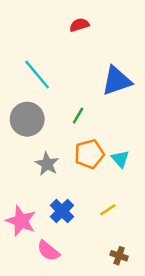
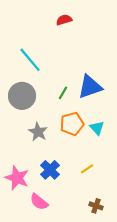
blue triangle: (117, 81) -> (90, 87), moved

